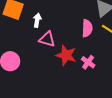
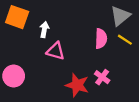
red star: (66, 55) -> (77, 85), moved

